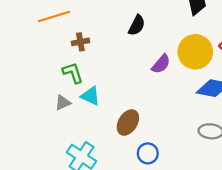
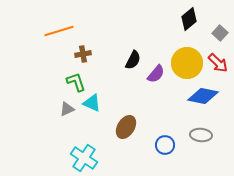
black semicircle: (137, 25) -> (133, 60), moved
blue circle: (148, 153) -> (165, 145), moved

